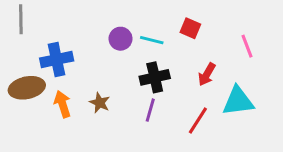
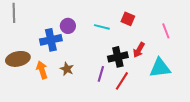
purple circle: (121, 39) -> (68, 26), moved
blue cross: (57, 60) -> (51, 40), moved
black cross: (155, 77) -> (118, 57), moved
red line: (198, 120) -> (122, 81), moved

